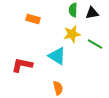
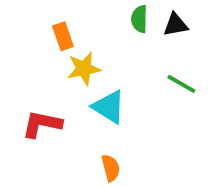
orange rectangle: (33, 19) -> (63, 36), turned 56
yellow star: (72, 34) -> (84, 69), moved

